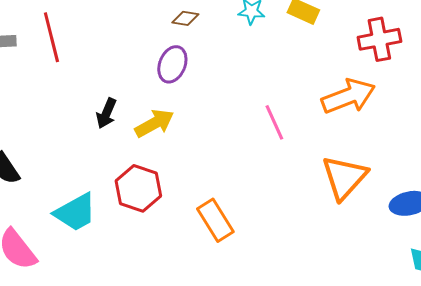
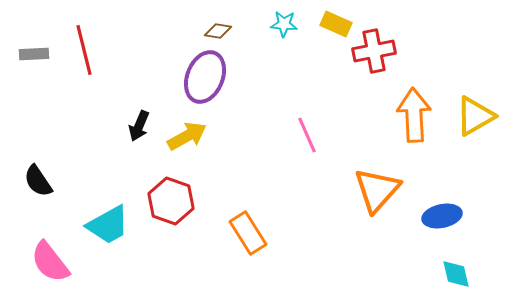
red cross: (379, 39) -> (374, 51), moved
purple ellipse: (172, 64) -> (205, 77), size x1.4
orange arrow: (348, 96) -> (414, 115), moved, turned -72

